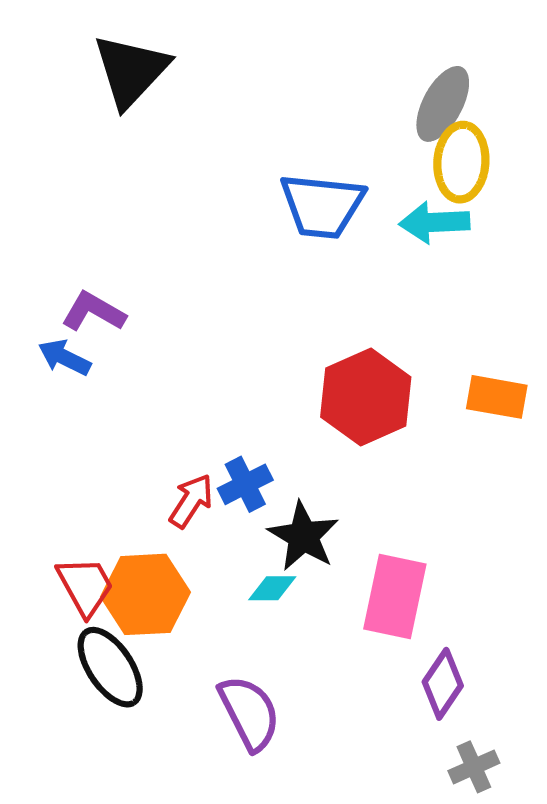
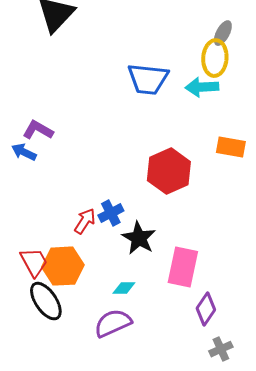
gray ellipse: (443, 104) -> (223, 33), moved, size x0.7
orange rectangle: (497, 397) -> (231, 147), moved
cyan diamond: (272, 588) -> (124, 288), moved
purple semicircle: (249, 713) -> (113, 323), turned -87

